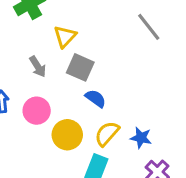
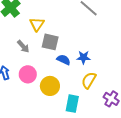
yellow semicircle: (107, 134) -> (89, 80), moved
blue star: (141, 138) -> (83, 57), moved

